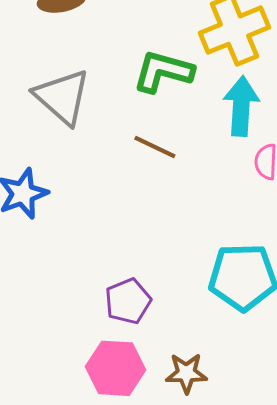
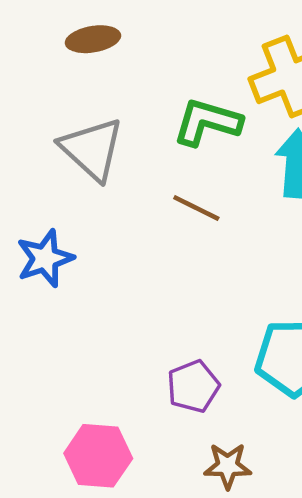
purple pentagon: (128, 301) -> (193, 386), moved
pink hexagon: (115, 368) -> (98, 456), moved

